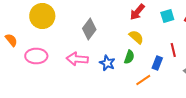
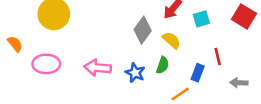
cyan square: (167, 16) -> (201, 19), moved
gray diamond: (89, 29) -> (143, 30), moved

